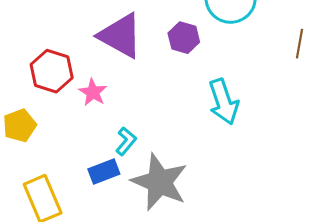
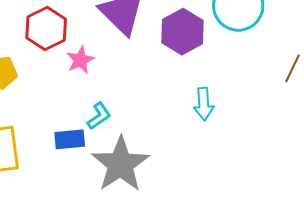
purple hexagon: (184, 38) -> (182, 32), size x1.4
cyan arrow: (224, 102) -> (204, 104), size x0.7

